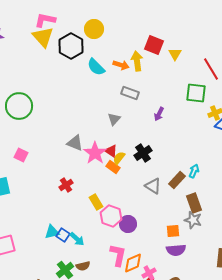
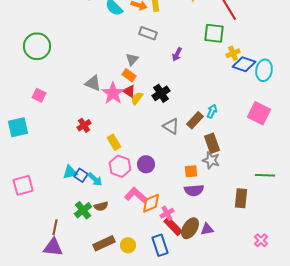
orange rectangle: (113, 167) -> (129, 75), moved
pink hexagon: (111, 216) -> (120, 166), moved
pink L-shape: (118, 255) -> (136, 195), turned -60

